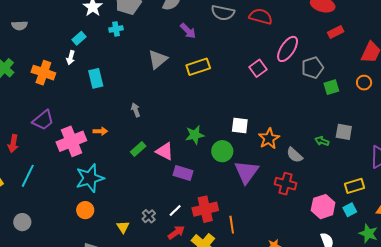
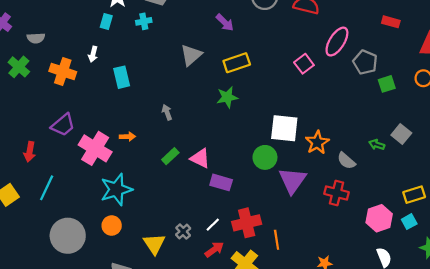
gray semicircle: (20, 25) -> (36, 38), moved
red rectangle: (336, 32) -> (391, 22), turned 42
cyan rectangle: (79, 38) -> (106, 21), moved, turned -32
gray pentagon: (312, 68) -> (365, 62), turned -30
white square: (240, 125) -> (284, 128), size x1.5
gray square: (344, 132) -> (401, 134), turned 30
green star: (195, 135) -> (227, 97), moved
pink cross: (71, 141) -> (95, 148), turned -36
gray circle: (22, 222) -> (68, 236), moved, size x1.8
yellow triangle: (123, 227) -> (154, 244), size x1.5

